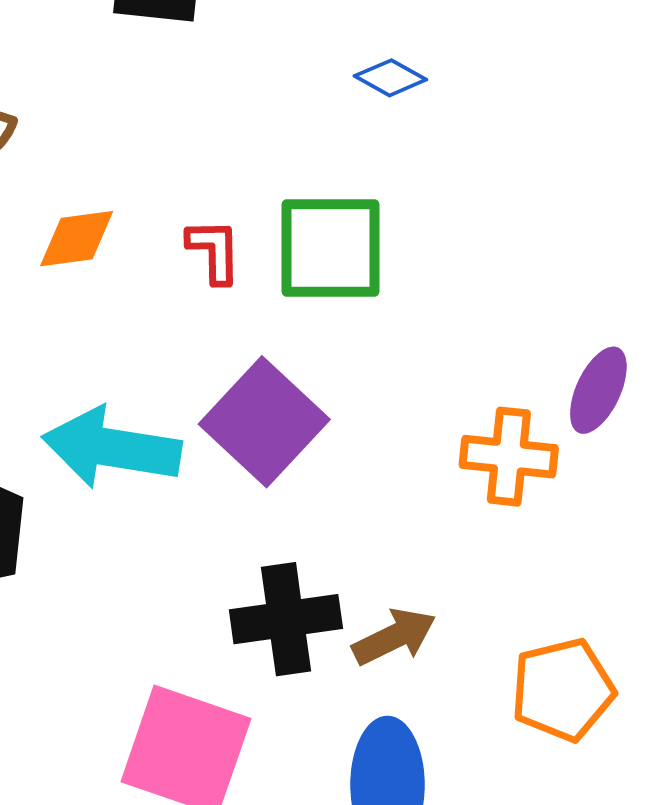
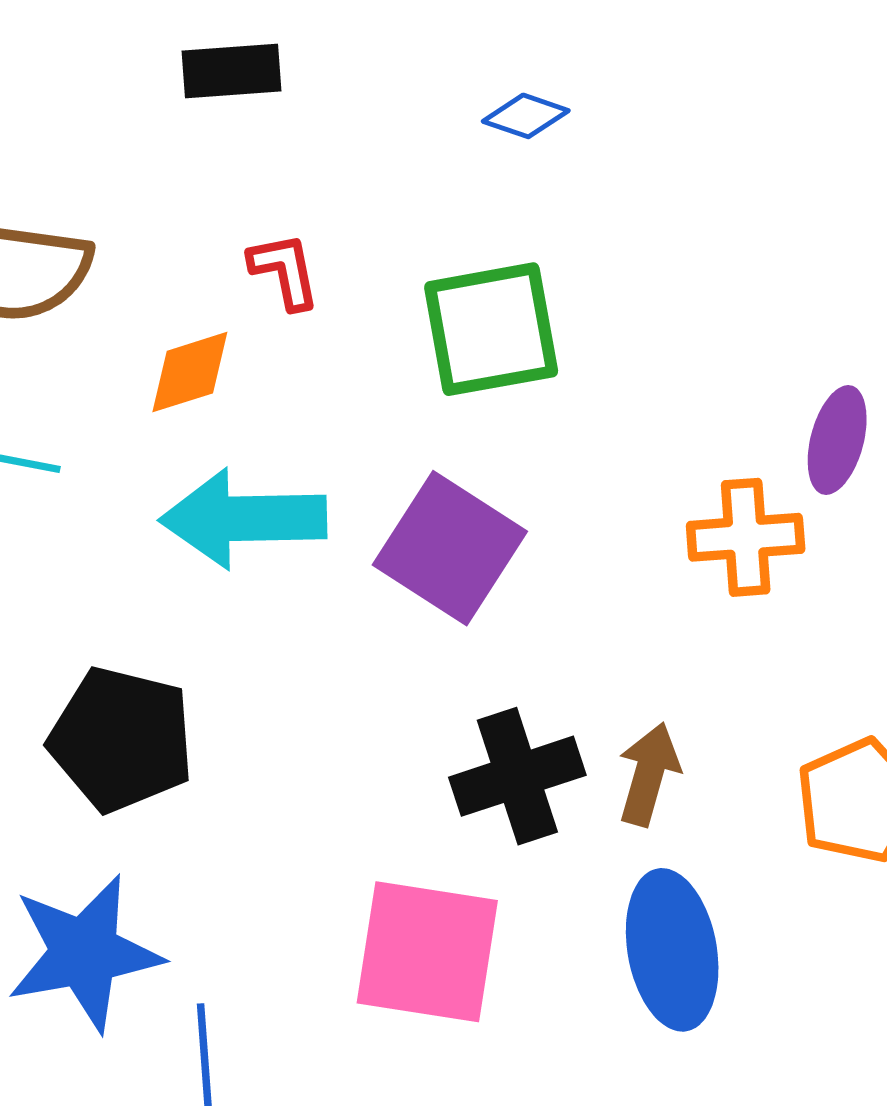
red L-shape: (214, 251) -> (284, 271), moved
cyan arrow: (112, 448) -> (243, 519), moved
brown arrow: (394, 637) -> (649, 774), turned -38

